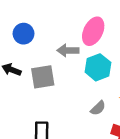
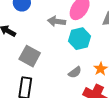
gray square: (43, 77) -> (30, 56), moved, turned 30

